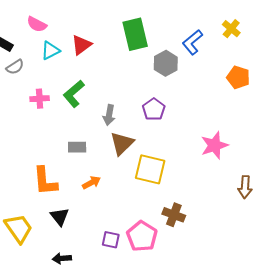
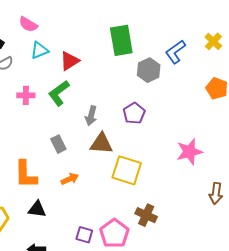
red triangle: (81, 45) -> (70, 61), moved
brown triangle: (122, 143) -> (101, 144), turned 45
gray rectangle: (77, 147) -> (58, 144), turned 60
black triangle: (60, 217) -> (37, 209), turned -48

